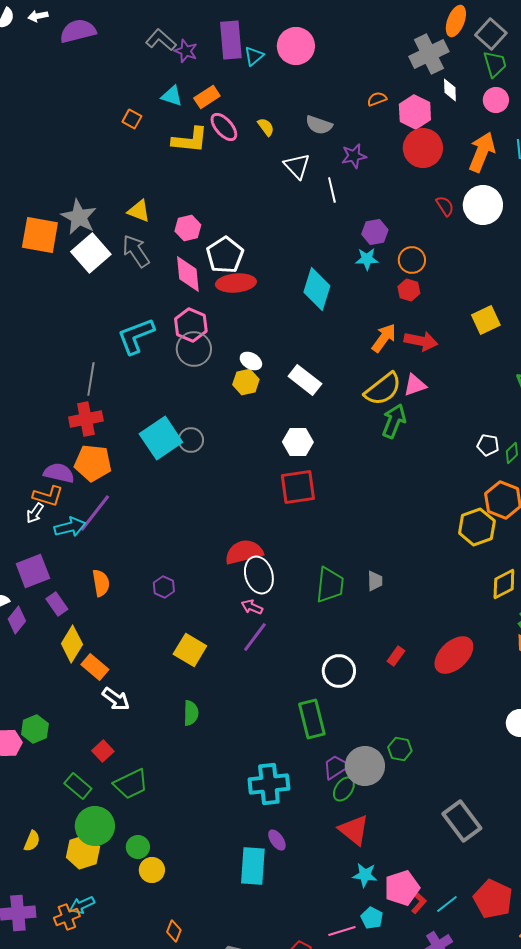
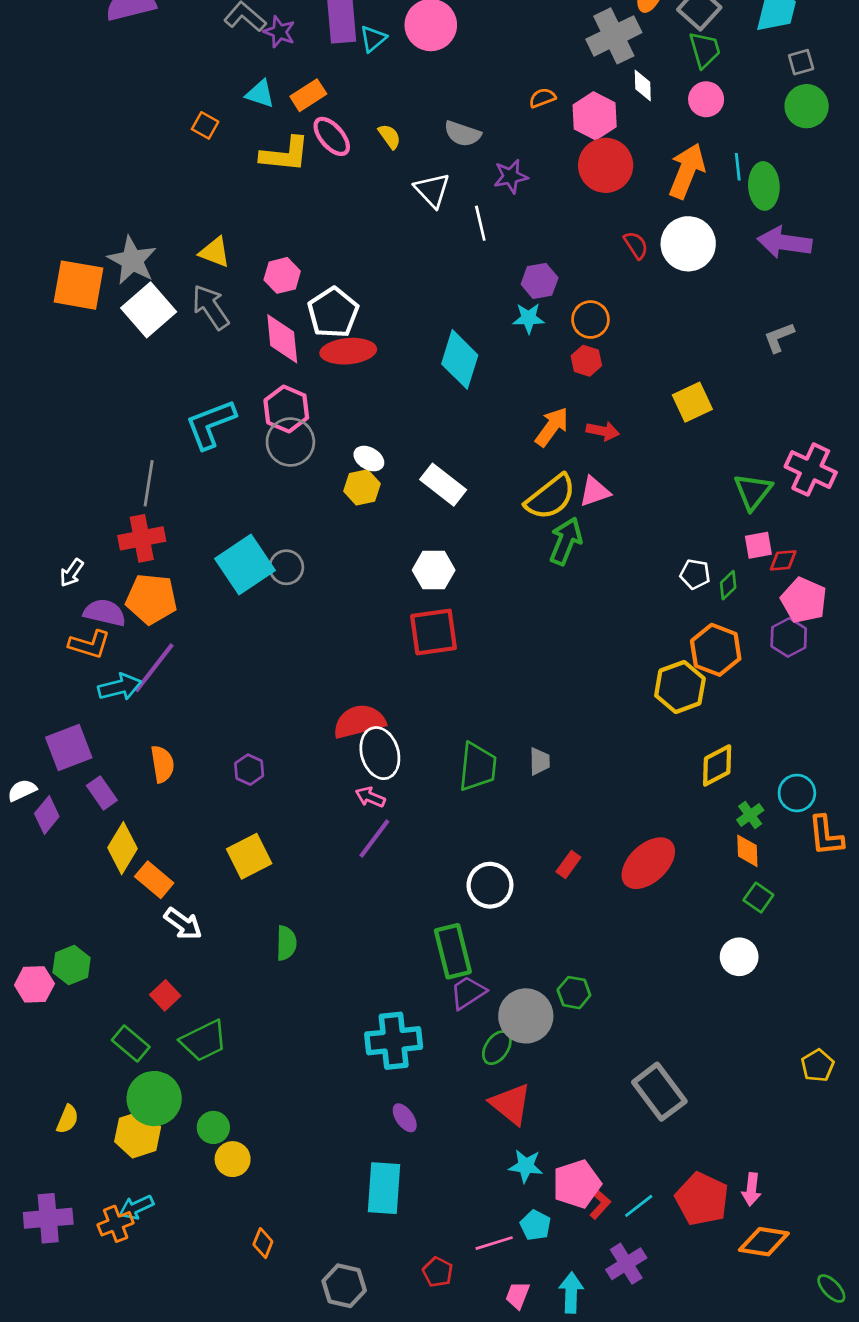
red arrow: (421, 341) -> (603, 431), size x0.7
white arrow: (35, 513) -> (72, 573), moved
yellow square: (190, 650) -> (249, 856), moved, turned 32
purple trapezoid: (336, 767) -> (468, 993), moved
cyan rectangle: (253, 866) -> (384, 1188), moved

